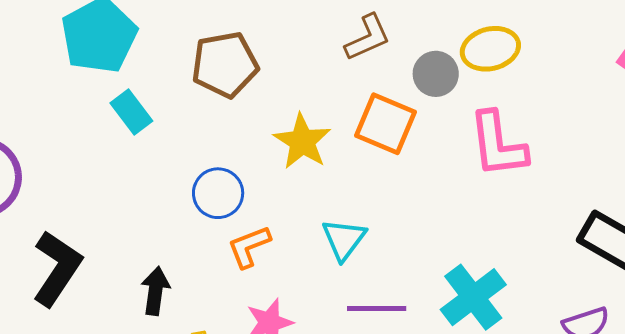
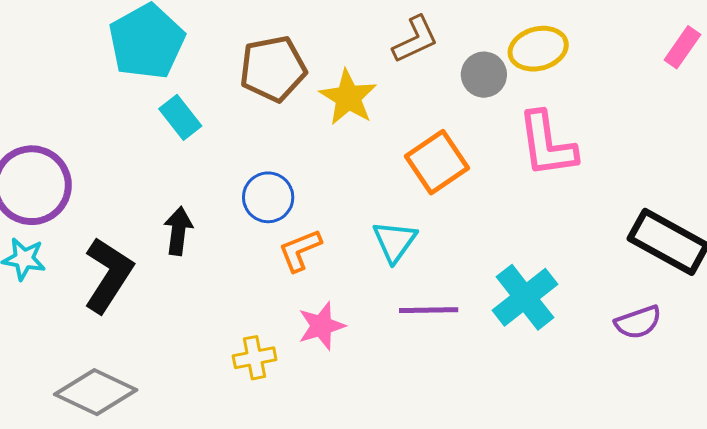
orange square: (385, 124) -> (437, 162), moved, turned 34
yellow star: (302, 141) -> (348, 97), moved
black arrow: (155, 291) -> (178, 231), moved

